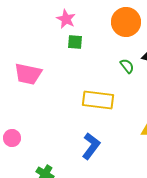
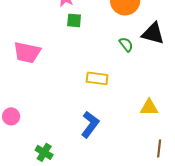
yellow rectangle: (98, 100) -> (97, 78), size x0.7

